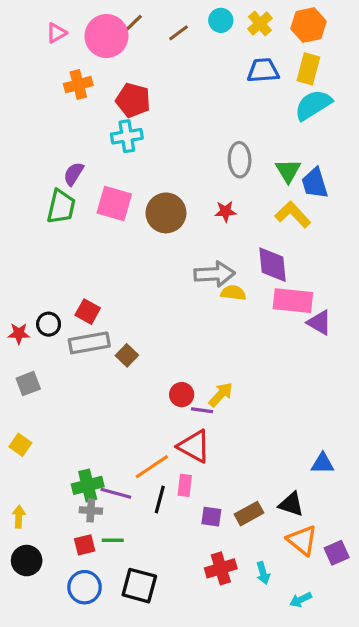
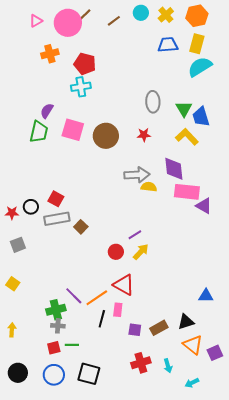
purple line: (202, 410) -> (135, 235), moved, turned -40
purple line: (116, 493) -> (74, 296), moved, turned 30
black triangle: (291, 504) -> (186, 322), turned -36
black circle: (27, 561) -> (18, 373), moved

